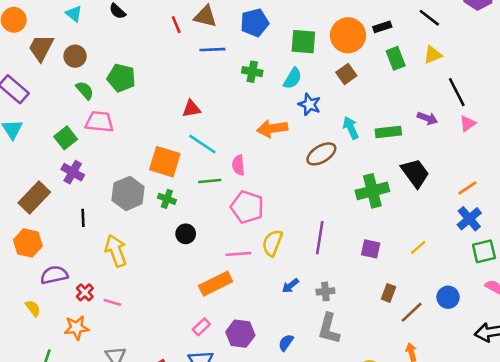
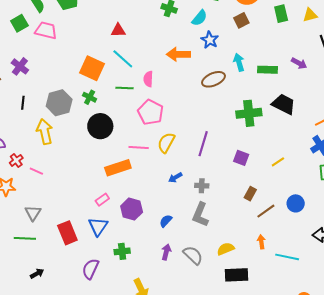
green square: (66, 138) -> (19, 23), moved
black trapezoid: (415, 173) -> (284, 104), turned -35
gray hexagon: (128, 193) -> (59, 103), moved
black circle: (186, 234) -> (100, 126), size x1.6

